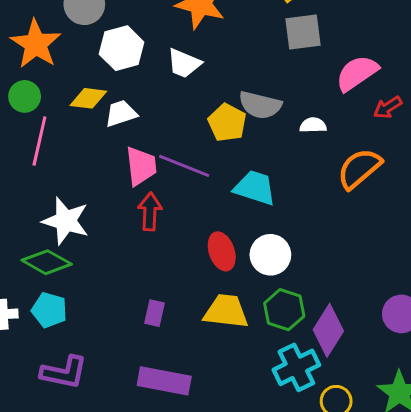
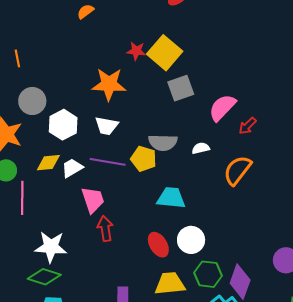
purple line: (184, 166) -> (108, 162), moved

